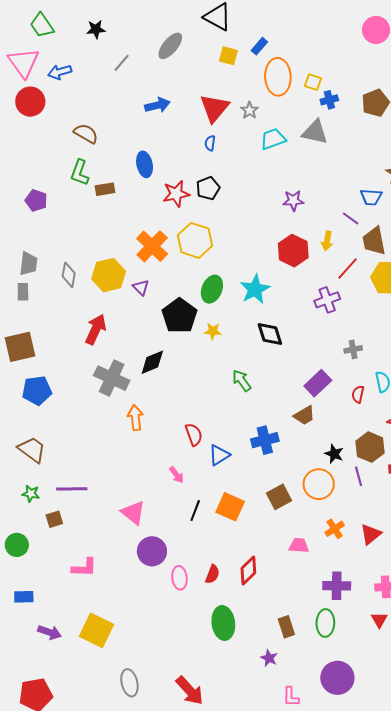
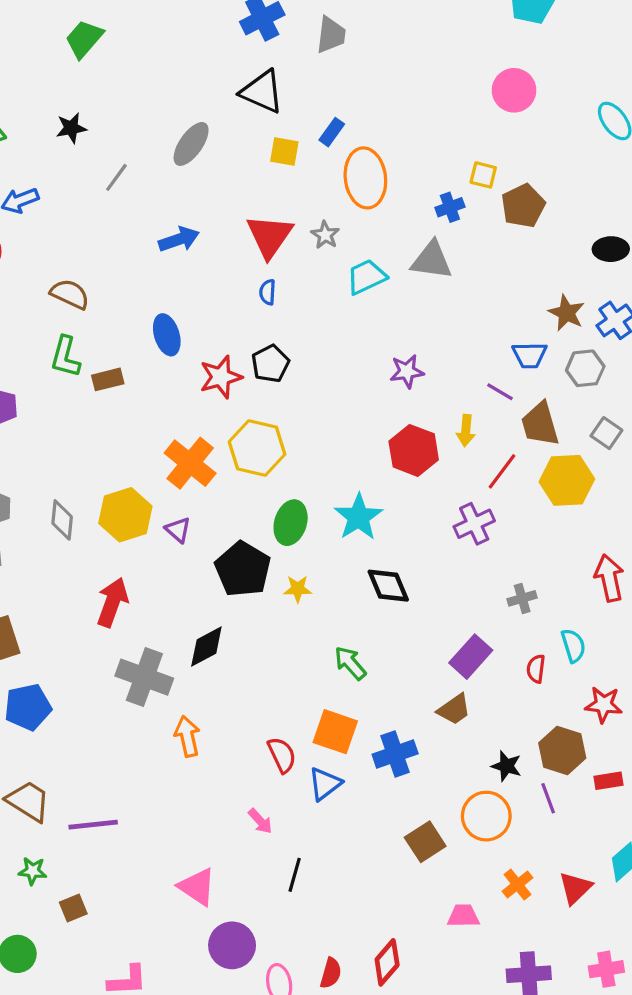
yellow square: (313, 82) -> (483, 175), moved
purple line: (72, 489) -> (93, 825), moved
orange square: (230, 507) -> (335, 732), moved

